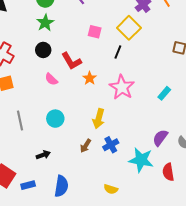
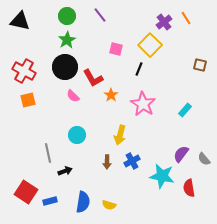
black circle: (43, 50) -> (65, 67), size x1.6
gray line: (20, 121) -> (48, 153), moved
brown arrow: (86, 146) -> (107, 162), turned -32
yellow semicircle: (111, 189) -> (109, 205), moved

